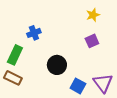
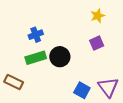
green rectangle: (15, 55) -> (36, 58), moved, turned 48
black circle: (57, 65) -> (60, 57), moved

